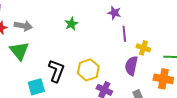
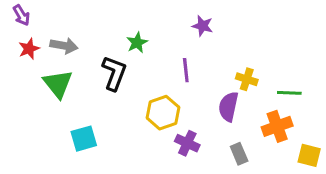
purple line: (124, 34) -> (186, 70), moved
black L-shape: (56, 71) -> (114, 73), moved
orange cross: (163, 79) -> (277, 126), turned -30

